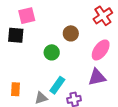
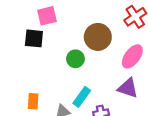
brown circle: (71, 33) -> (98, 37), size x1.5
purple triangle: (97, 77) -> (128, 88), turned 30

